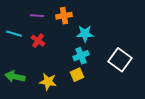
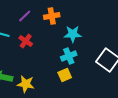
purple line: (37, 16) -> (25, 16), turned -48
yellow star: (48, 82) -> (26, 84), moved

